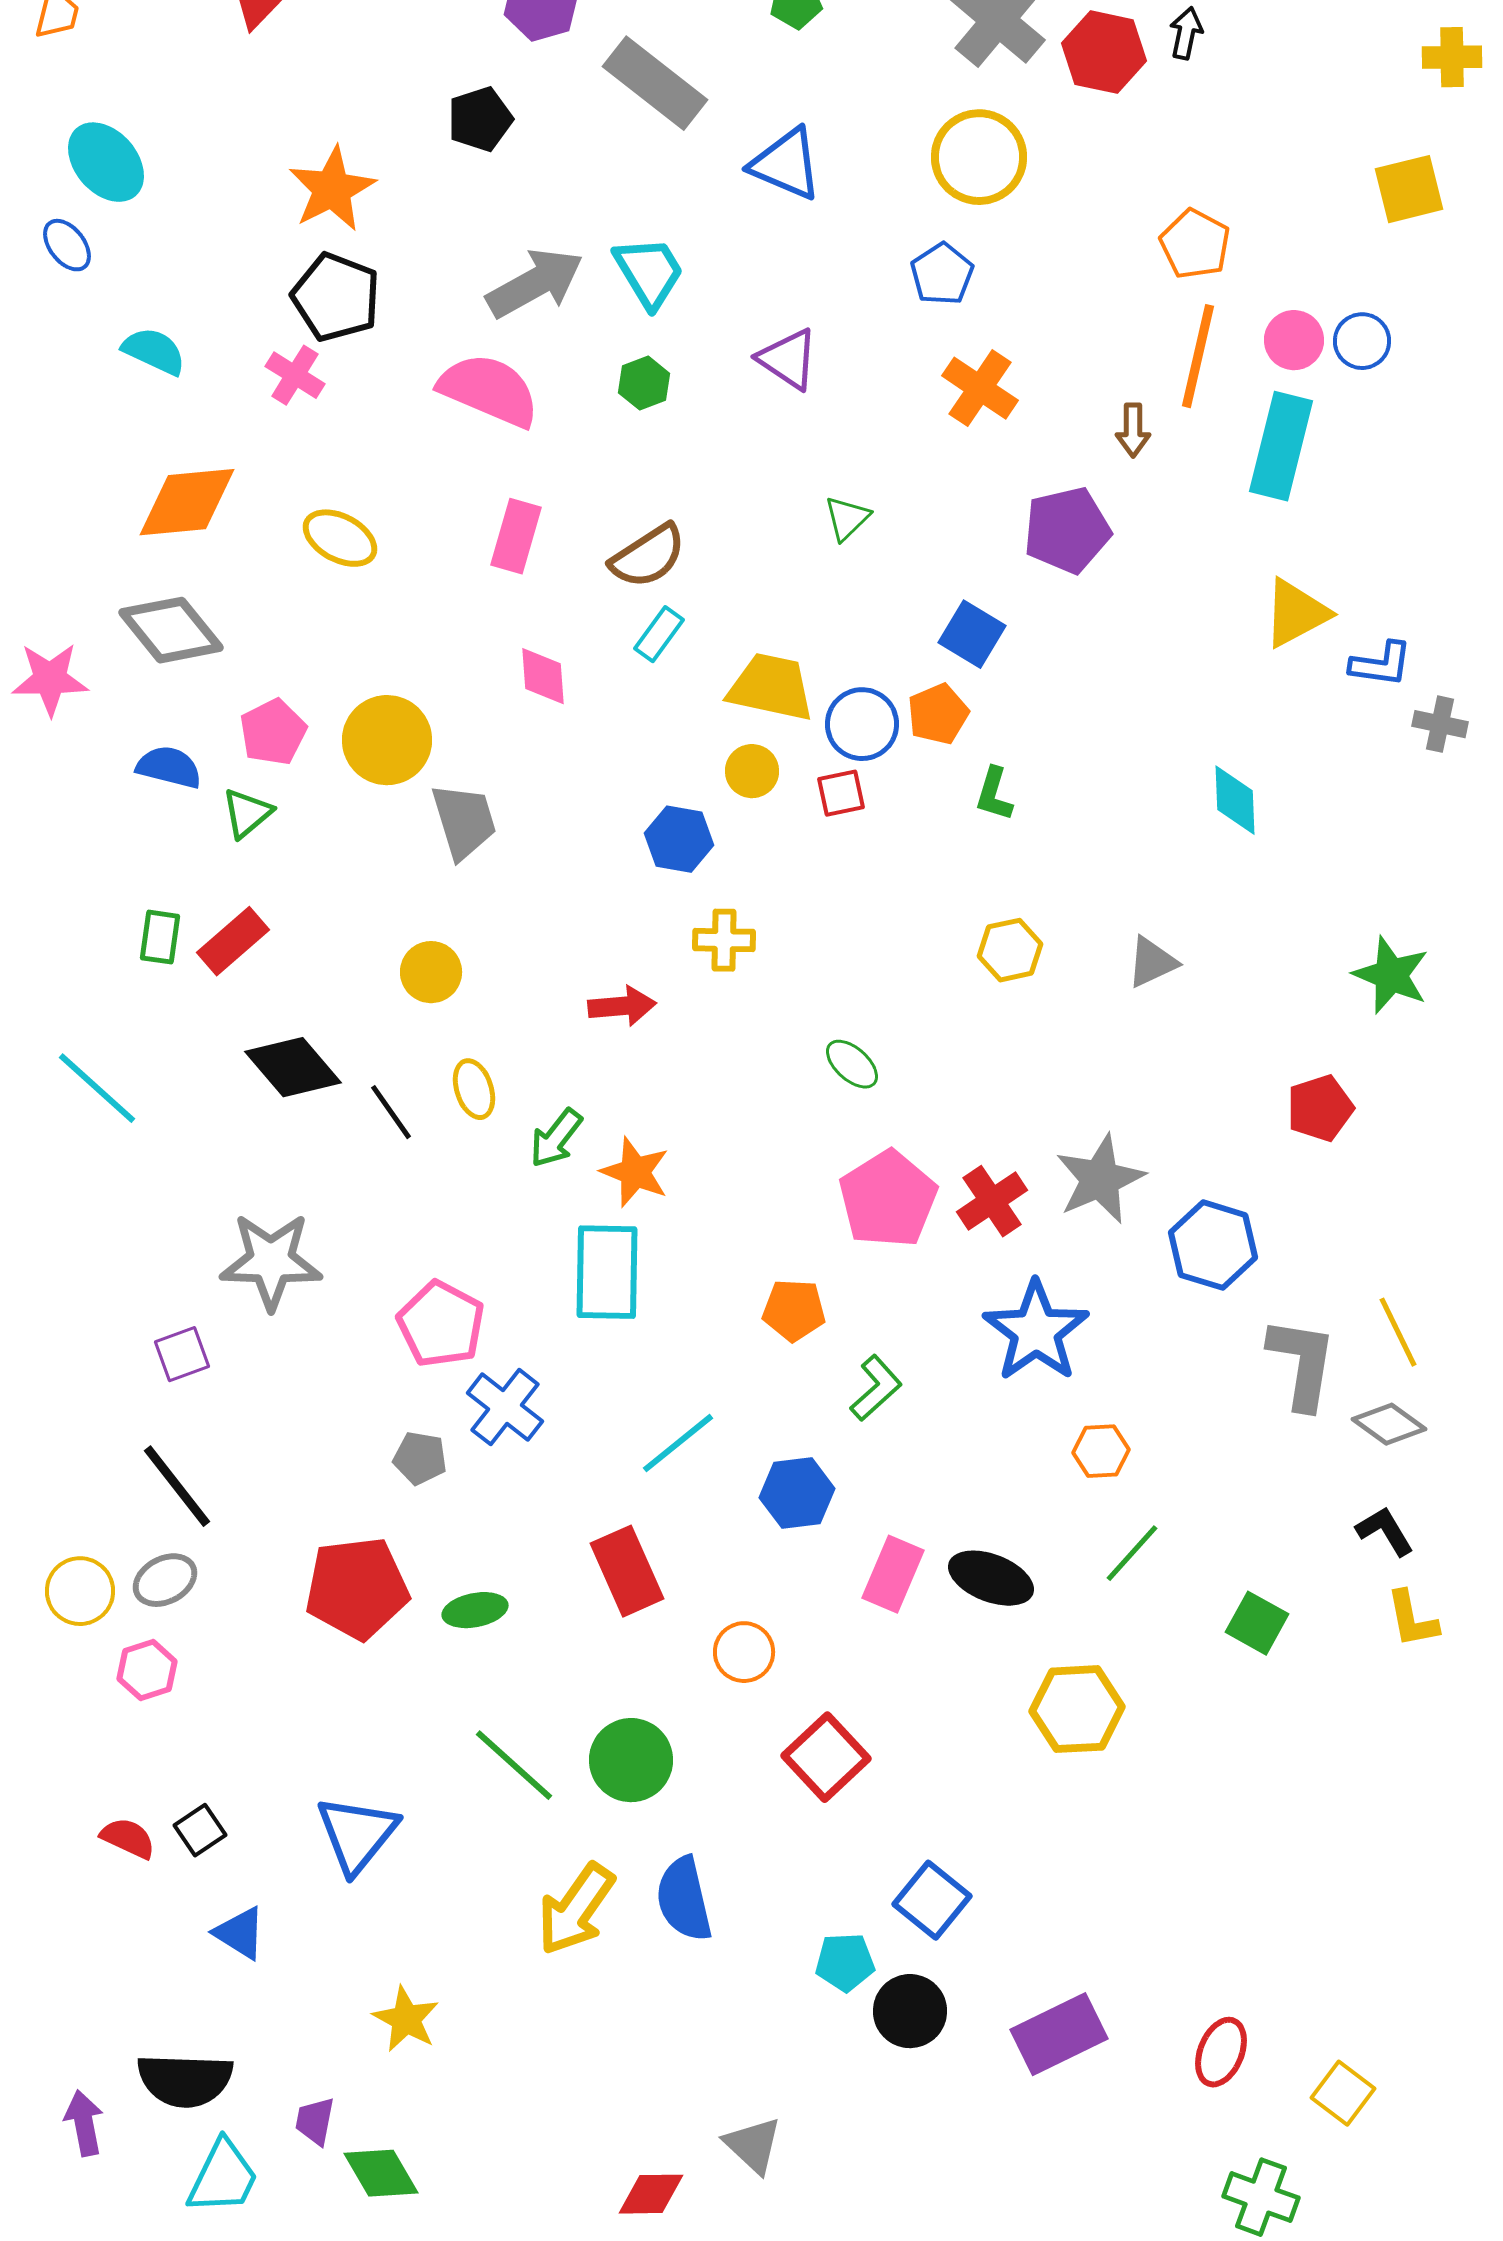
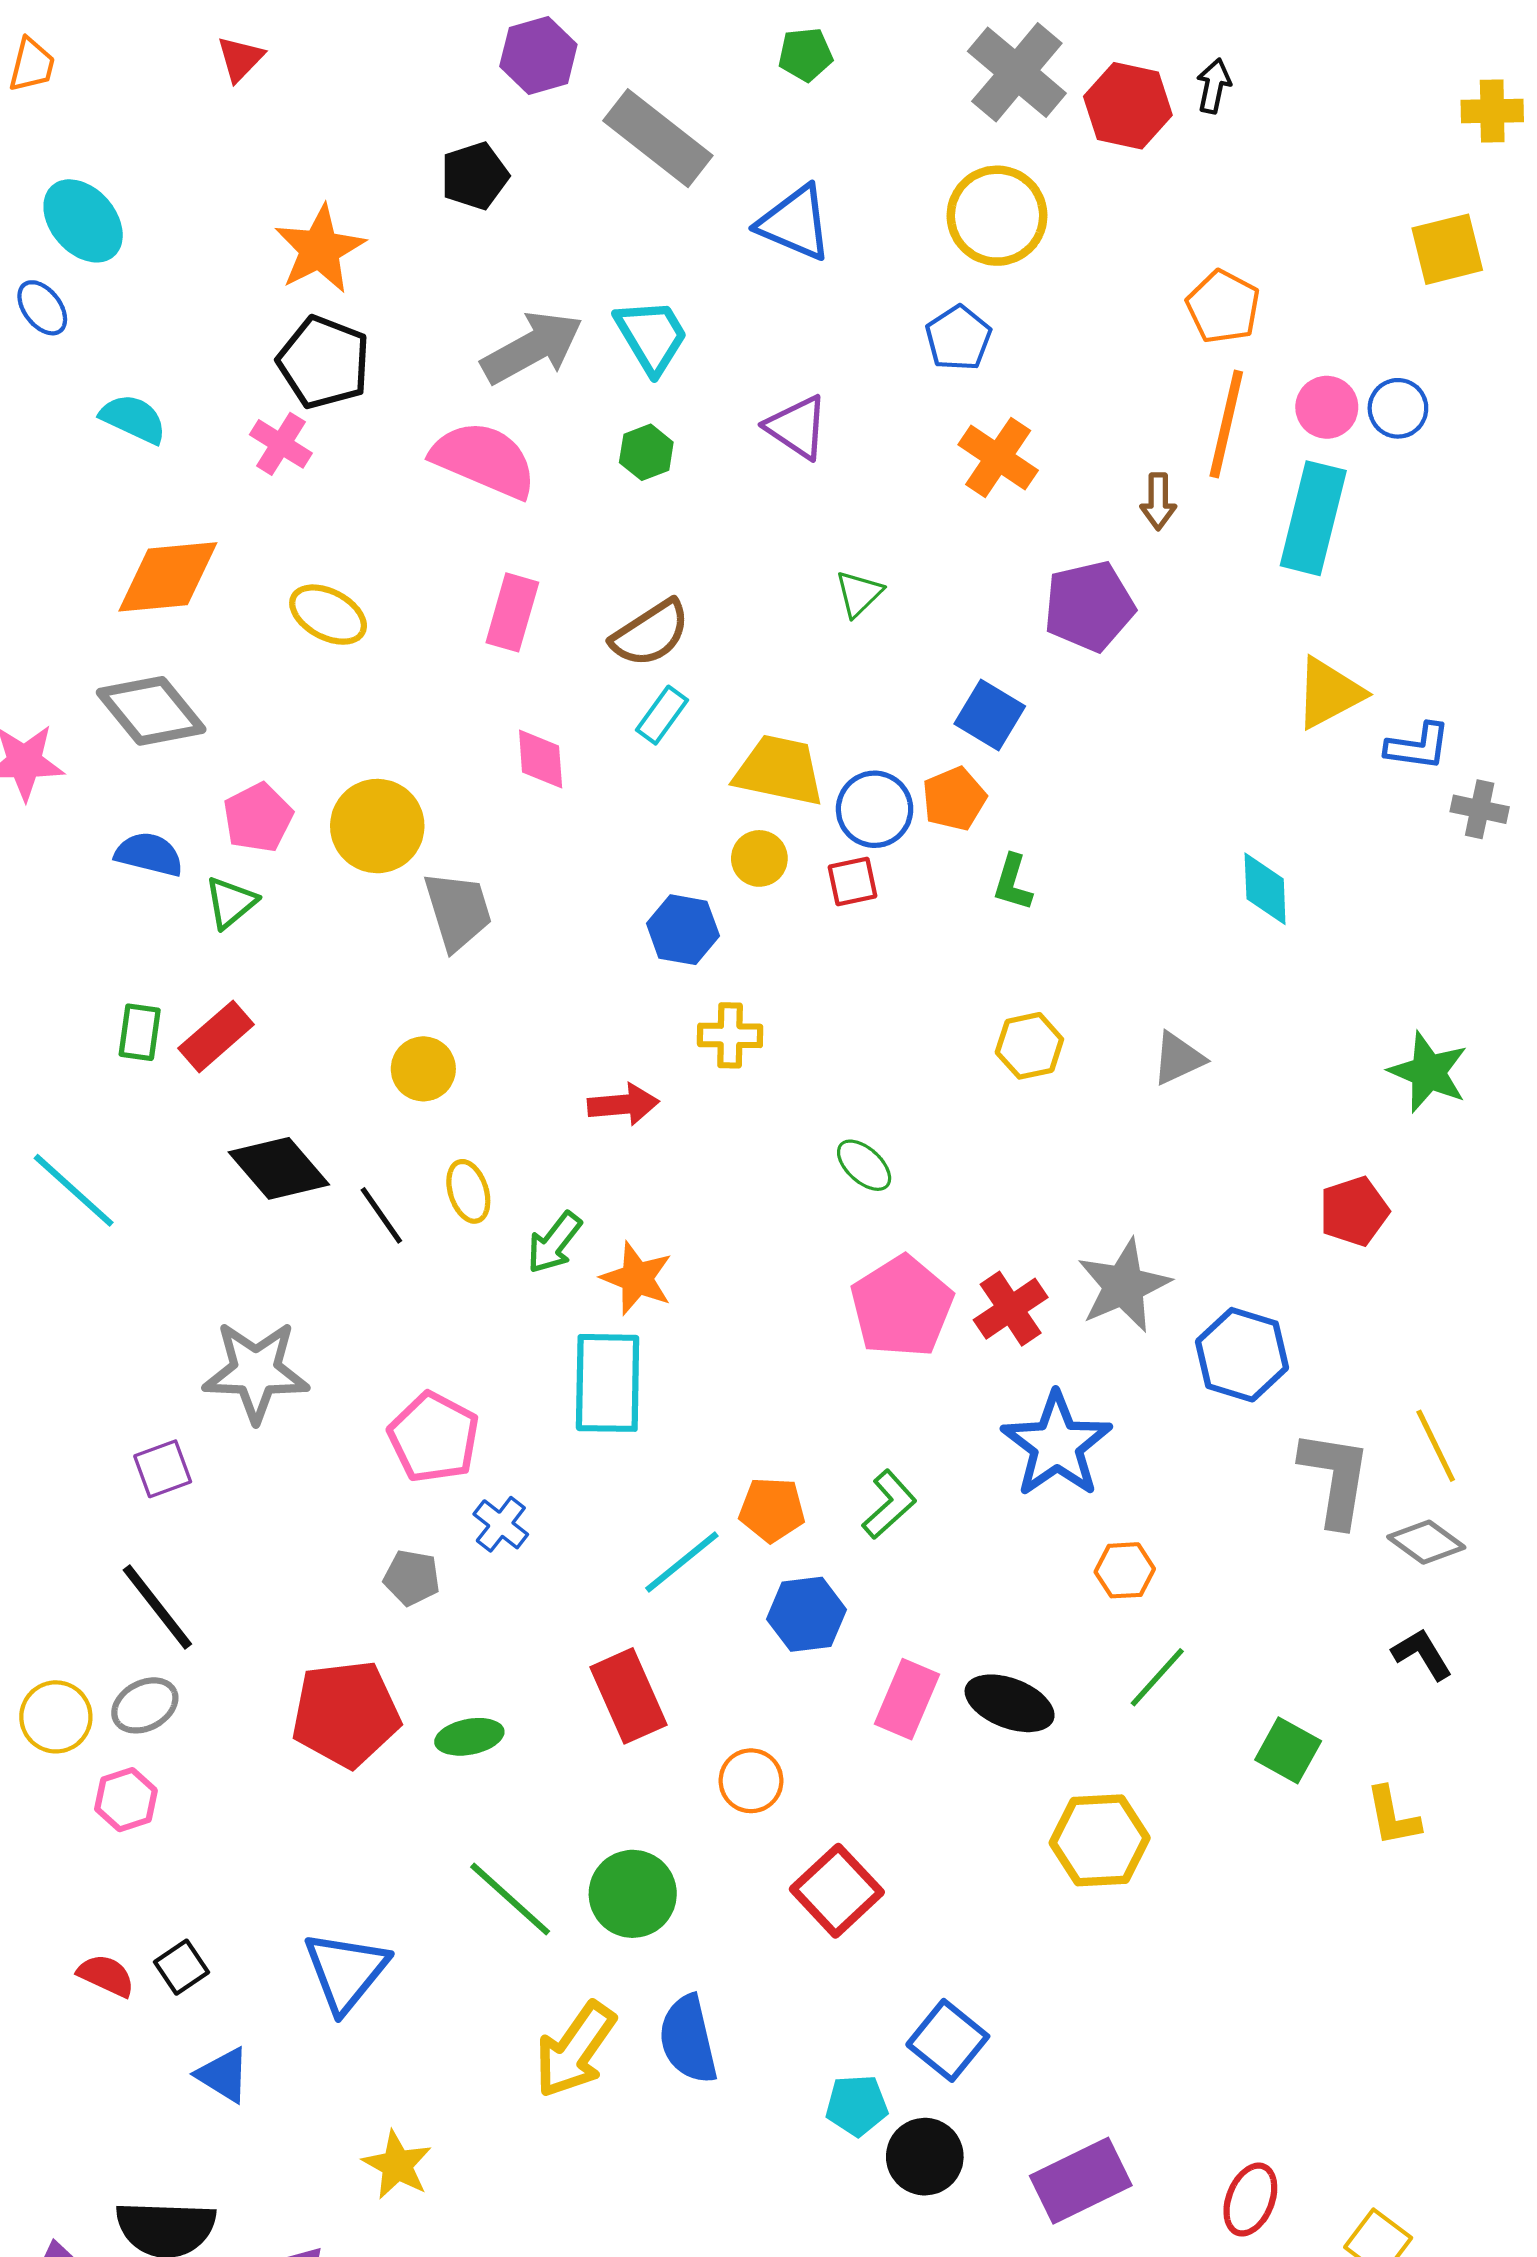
orange pentagon: (794, 1310) -> (772, 1510), moved
blue cross: (505, 1407) -> (501, 1524), size x0.7
yellow L-shape: (1412, 1619) -> (1393, 1816), moved

